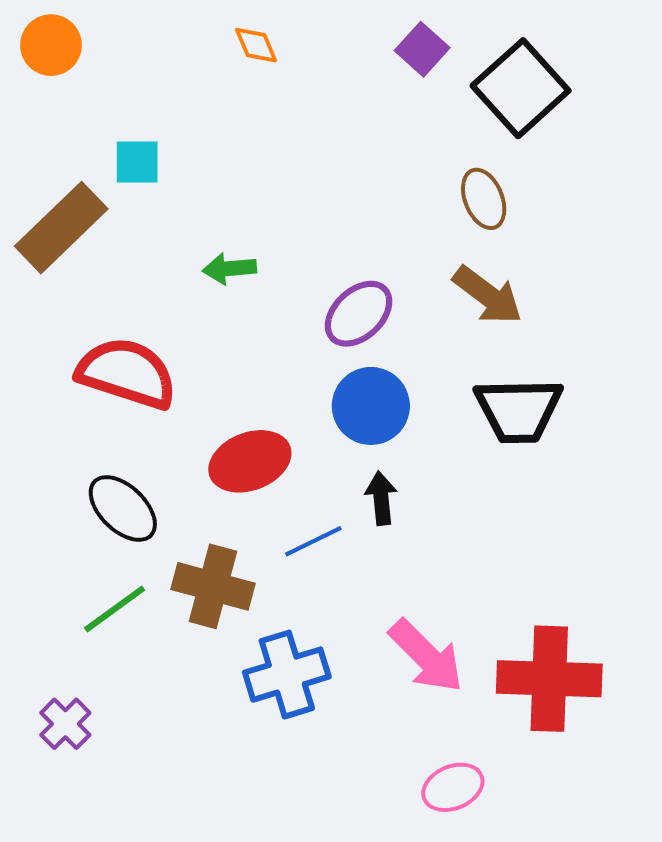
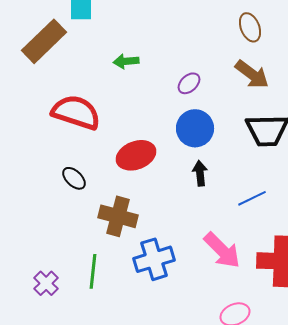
purple ellipse: (359, 314) -> (189, 83), size x0.7
black ellipse: (123, 508) -> (74, 178), size x0.7
blue line: (313, 541) -> (252, 198), moved
green line: (115, 609) -> (93, 271), moved, turned -48

